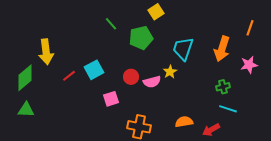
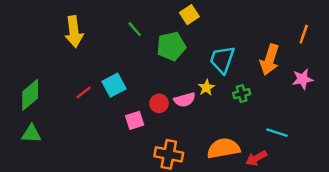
yellow arrow: (46, 52) -> (74, 32), moved
red circle: (131, 77) -> (159, 103), moved
green cross: (223, 87) -> (242, 94), moved
orange semicircle: (184, 122) -> (223, 148), size x1.5

